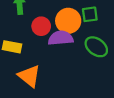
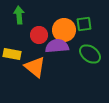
orange triangle: (29, 76) -> (35, 67), moved

